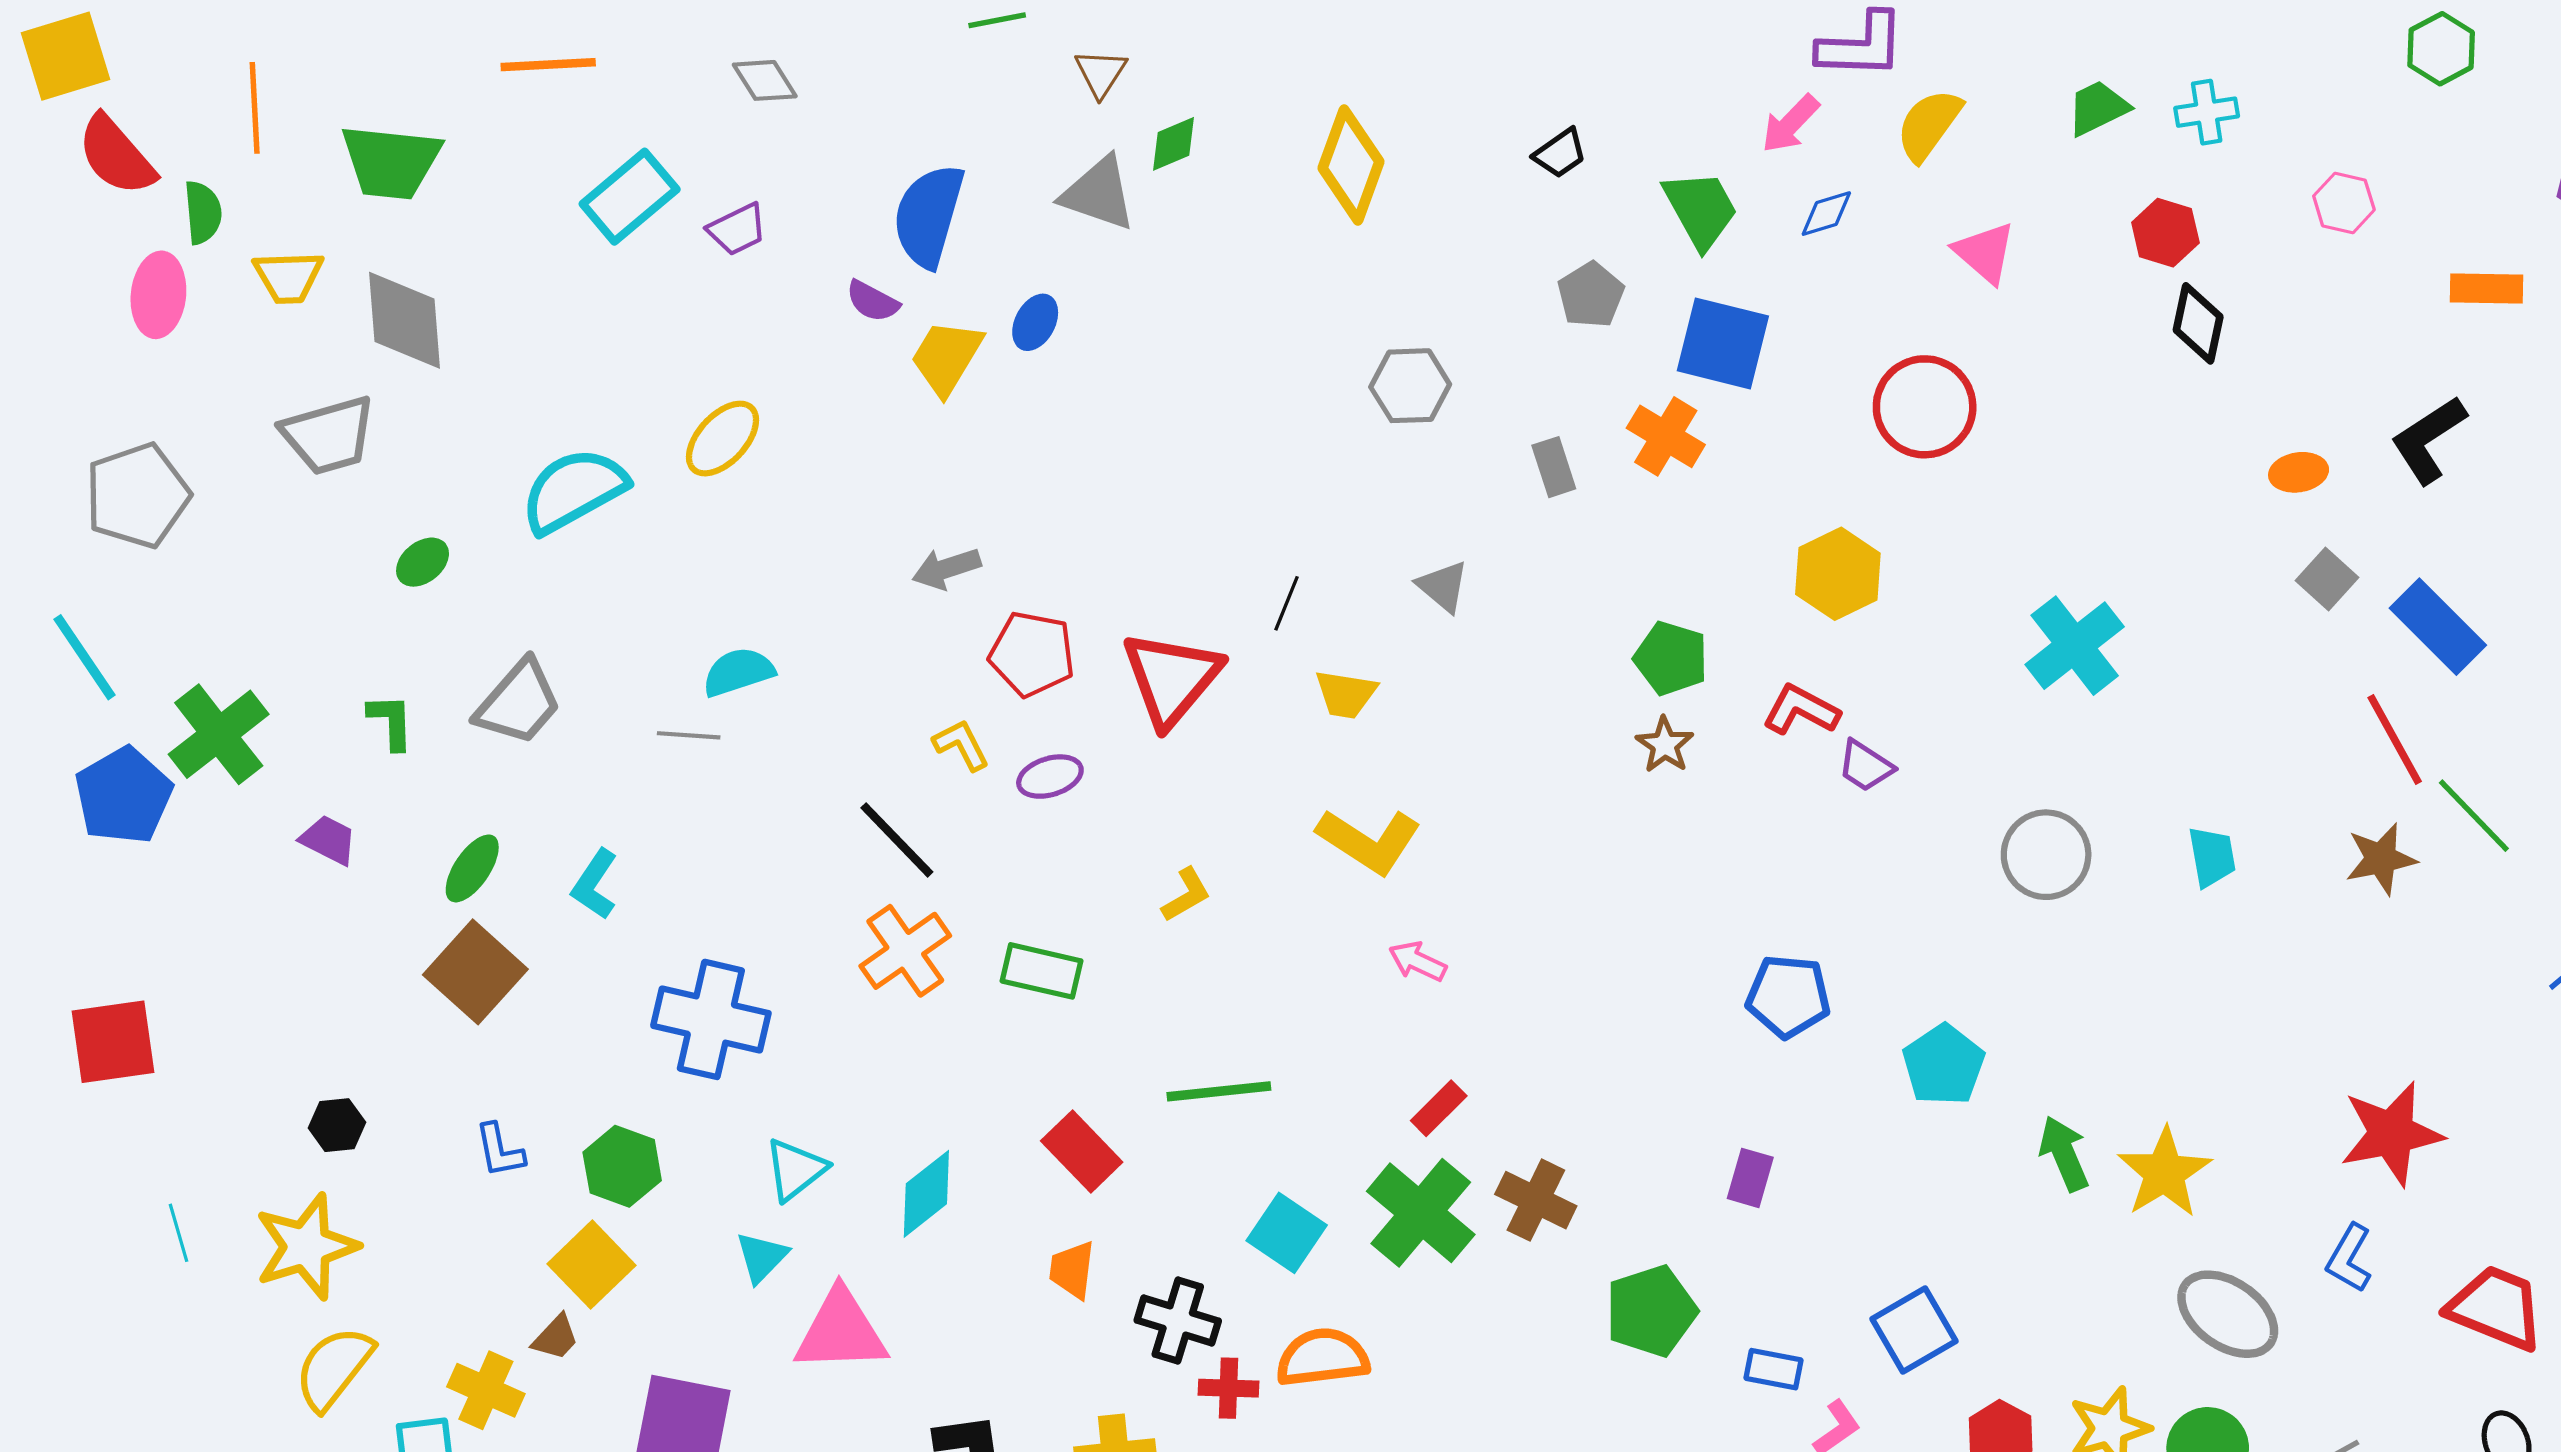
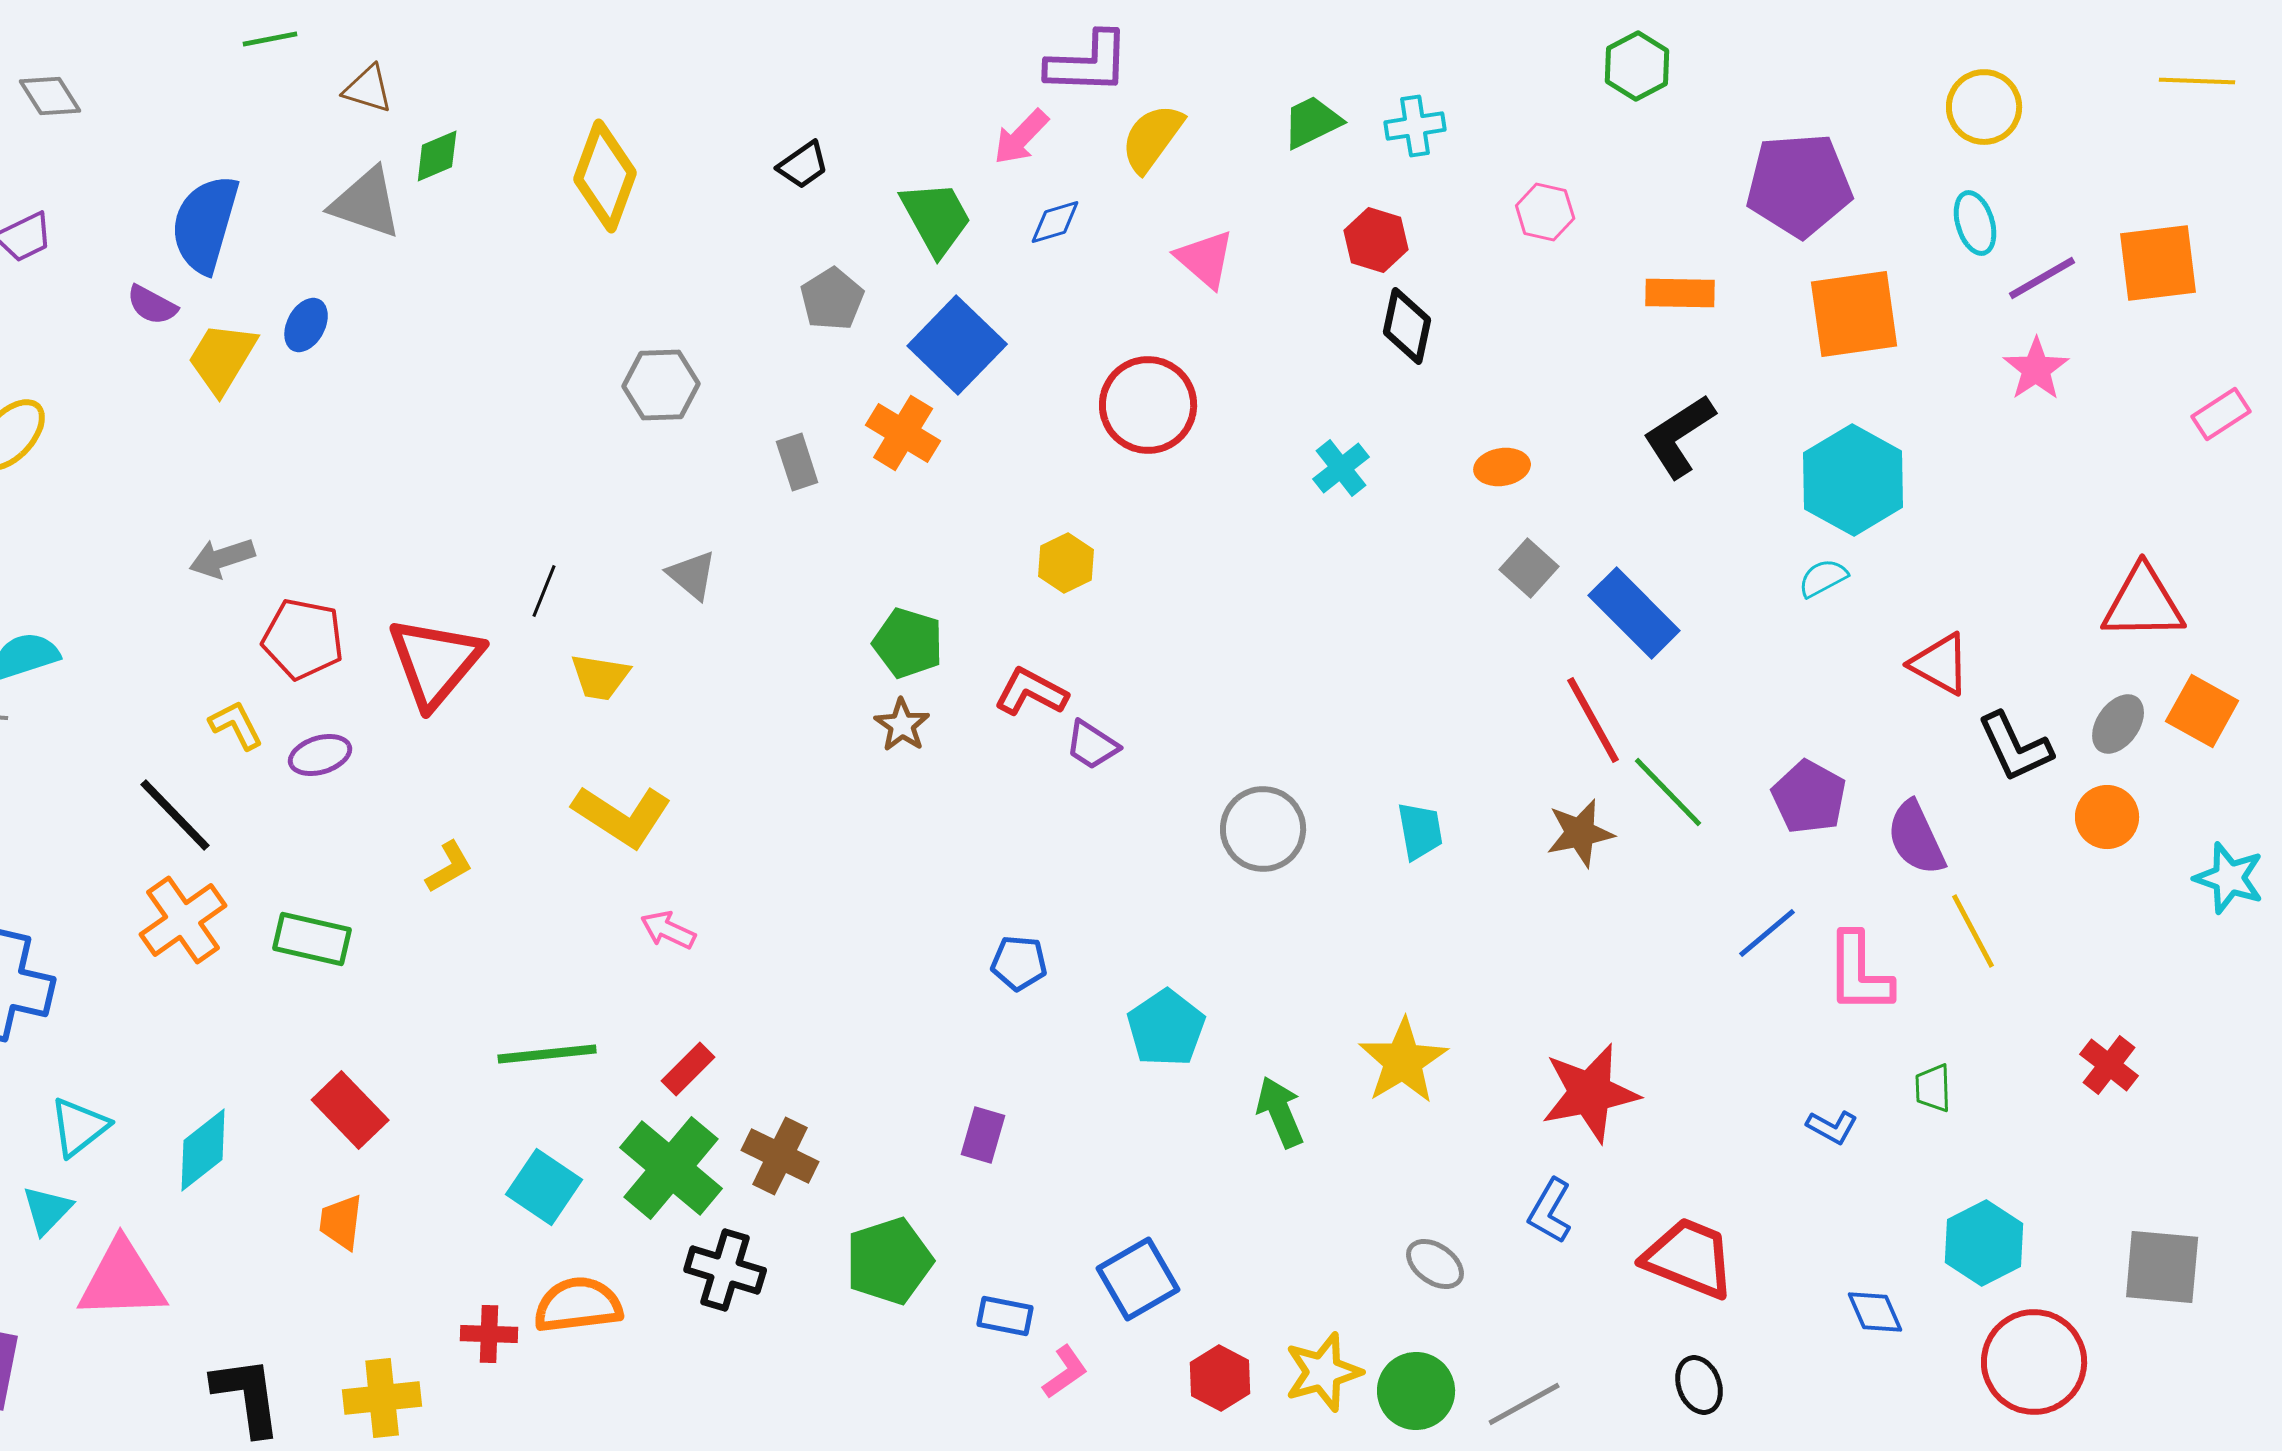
brown triangle: (1101, 73) -> (368, 89), turned -46
blue square: (1723, 343) -> (957, 345), turned 30
black L-shape: (2428, 440) -> (1679, 436), moved
yellow hexagon: (1838, 574) -> (1066, 563), size x0.7
cyan cross: (2075, 646) -> (1341, 468), moved, size x0.6
blue pentagon: (1788, 996) -> (1019, 963), size x0.7
green line: (1219, 1091) -> (547, 1054), moved
yellow star: (2164, 1173) -> (1403, 1061), moved
gray ellipse: (2228, 1314) -> (1435, 1264), size x0.6
black cross: (1178, 1321) -> (725, 1270), moved

